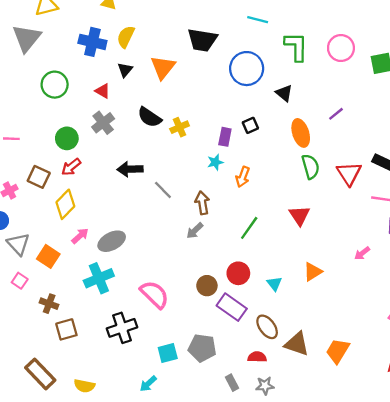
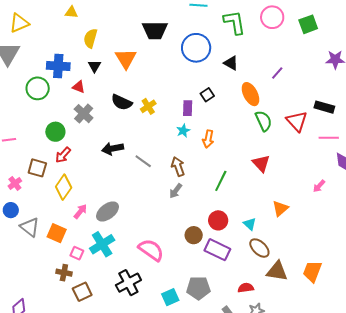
blue cross: (92, 42) -> (58, 66), moved
pink square: (20, 281) -> (77, 253), moved
brown ellipse: (267, 327) -> (259, 248), moved

